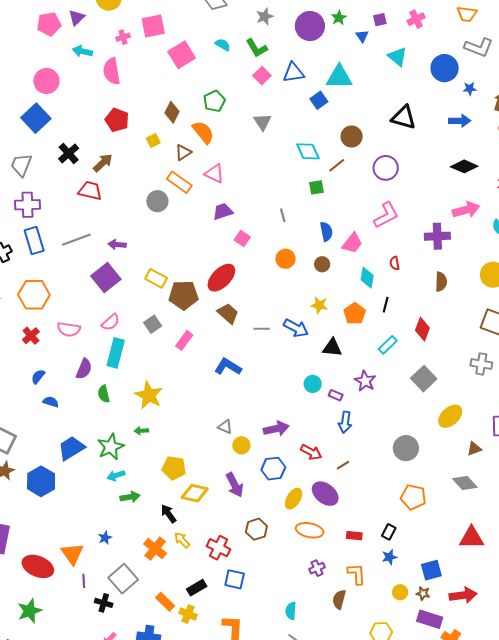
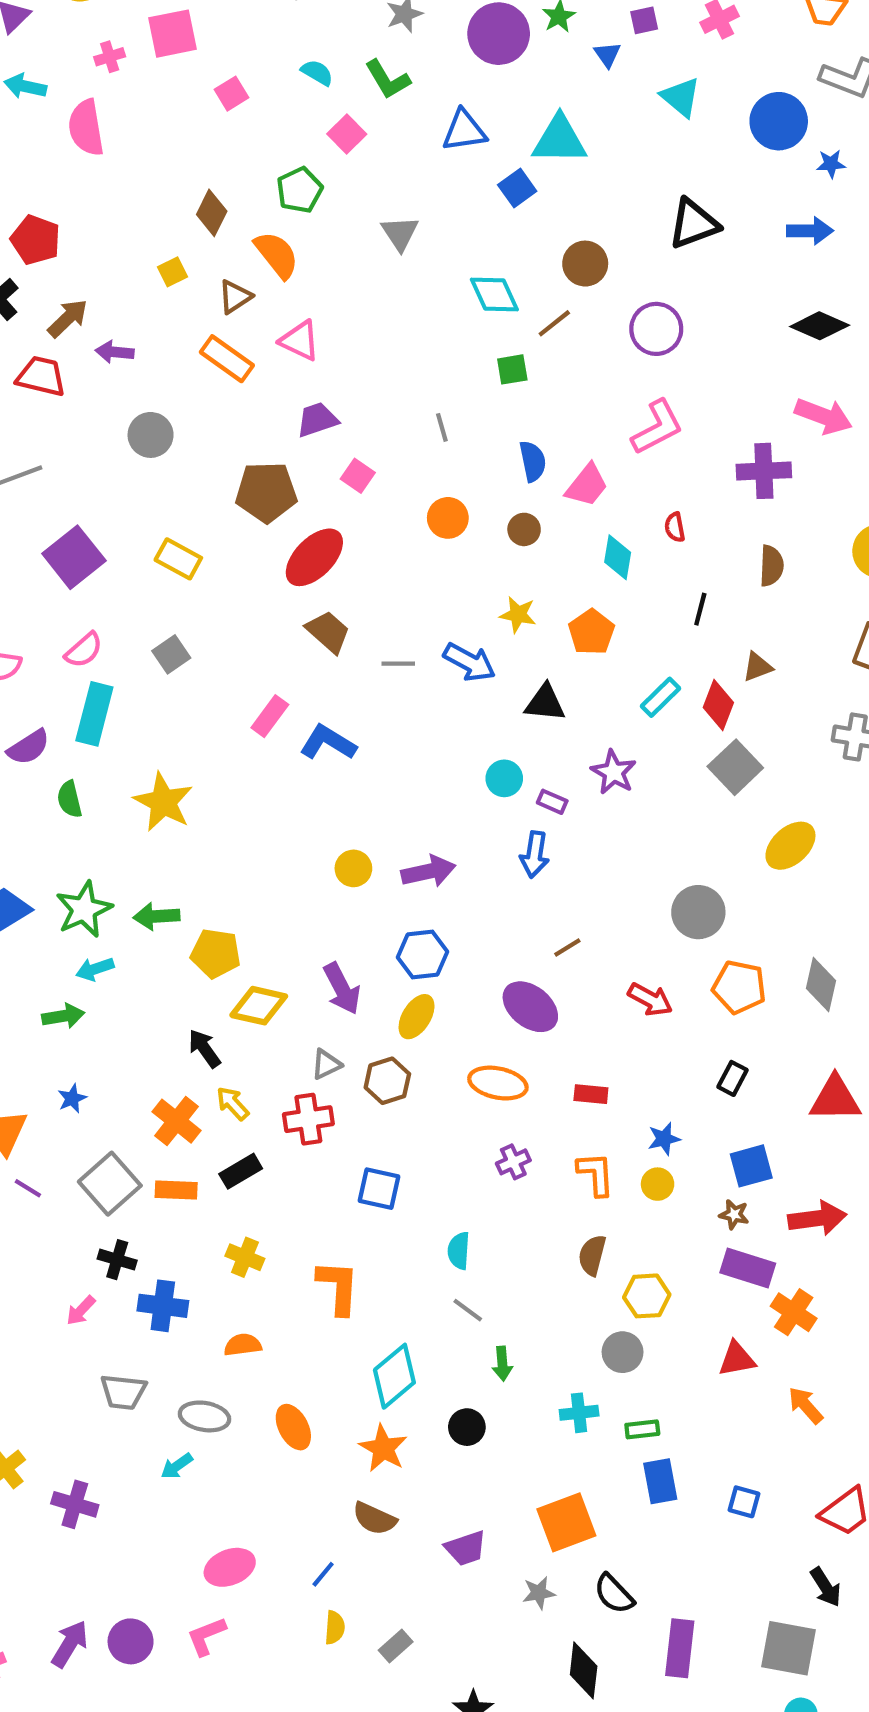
pink square: (182, 55) -> (232, 94), size x0.6
pink square: (262, 76) -> (347, 134), moved
black triangle: (404, 117) -> (694, 224), turned -36
red pentagon: (117, 120) -> (36, 240), moved
gray circle: (157, 201) -> (151, 435), moved
pink arrow: (466, 210) -> (823, 416), turned 36
purple arrow: (117, 245) -> (115, 352), moved
brown pentagon: (184, 295) -> (266, 492), moved
black line: (386, 305) -> (700, 609), moved
red diamond: (422, 329) -> (718, 705), moved
pink rectangle: (184, 340) -> (270, 716), moved
purple semicircle: (84, 369) -> (29, 747), turned 35
blue arrow: (345, 422) -> (535, 854), moved
gray triangle: (225, 427) -> (326, 1064), moved, turned -49
green arrow: (141, 431) -> (156, 916), moved, size x1.5
yellow circle: (241, 445) -> (353, 868), moved
brown triangle: (474, 449) -> (758, 667), moved
red arrow: (311, 452) -> (650, 999), moved
gray diamond: (465, 483) -> (821, 985), turned 55
green arrow: (130, 497) -> (63, 1016), moved
orange pentagon: (413, 497) -> (739, 987), moved
yellow ellipse: (294, 499) -> (417, 1017), moved
black rectangle: (389, 532) -> (733, 1078), moved
red cross: (219, 548) -> (308, 1119), turned -35
blue square: (235, 579) -> (379, 1189), moved
purple line: (84, 581) -> (28, 1188), turned -56
black rectangle: (197, 588) -> (241, 1171), moved
yellow circle: (400, 592) -> (658, 1184), moved
brown semicircle: (339, 599) -> (592, 1255), moved
orange rectangle: (165, 602) -> (176, 1190), moved, turned -42
black cross: (104, 603) -> (117, 1260), moved

